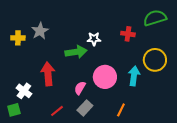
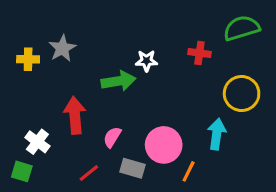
cyan arrow: (134, 76) -> (217, 134), moved
pink circle: (105, 77) -> (164, 145), moved
pink semicircle: (80, 88) -> (112, 137), moved
gray rectangle: (85, 108) -> (132, 168), turned 63
green square: (14, 110) -> (22, 171), turned 32

